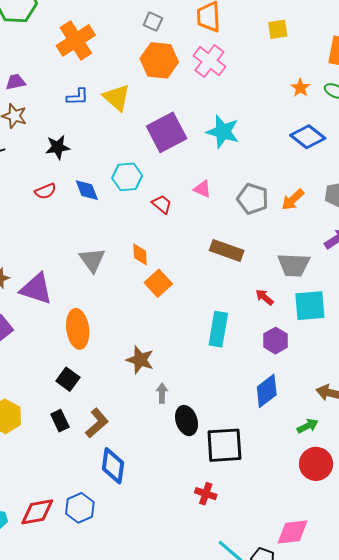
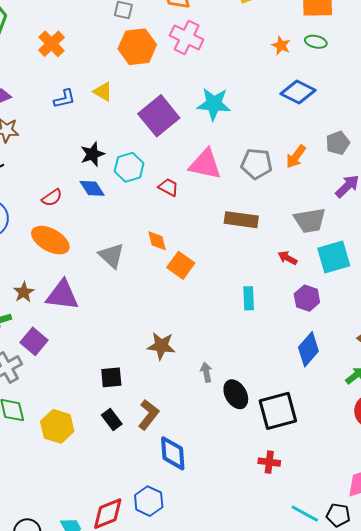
orange cross: (76, 40) -> (52, 44), size x0.7
yellow triangle: (117, 98) -> (103, 92), size x0.7
black star: (58, 147) -> (92, 154), moved
pink triangle: (202, 189) -> (205, 164), size x1.8
orange ellipse: (78, 329) -> (50, 240), moved, turned -42
cyan rectangle: (218, 329) -> (249, 298), size x0.7
brown star: (140, 360) -> (161, 346), moved
black square: (68, 379) -> (111, 377), turned -30

